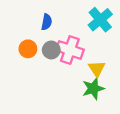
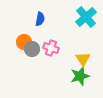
gray circle: (51, 50) -> (32, 49), moved
pink cross: (70, 50) -> (51, 48), moved, size x0.7

